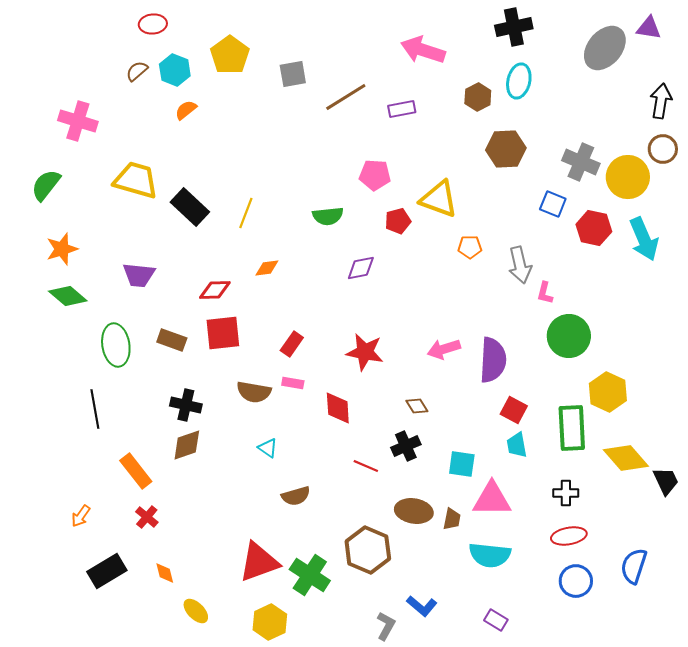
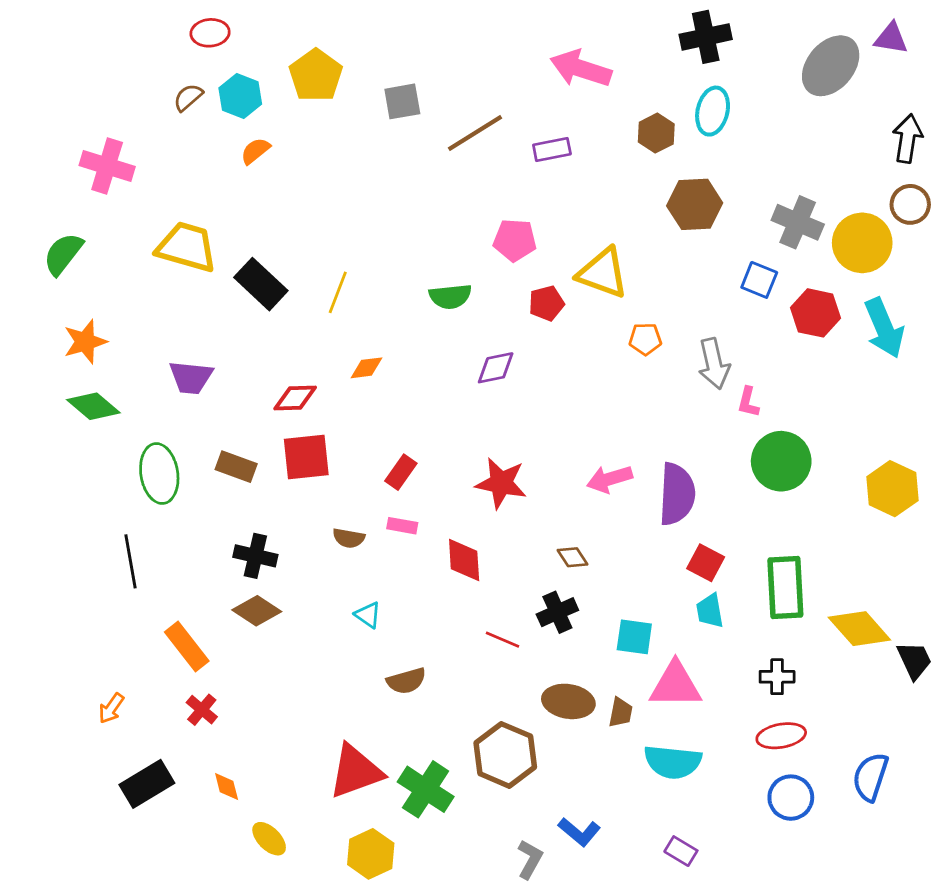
brown semicircle: (254, 392) -> (349, 538), size x0.7
yellow hexagon: (608, 392) -> (892, 489), moved
brown diamond: (187, 445) -> (257, 611), turned 52

